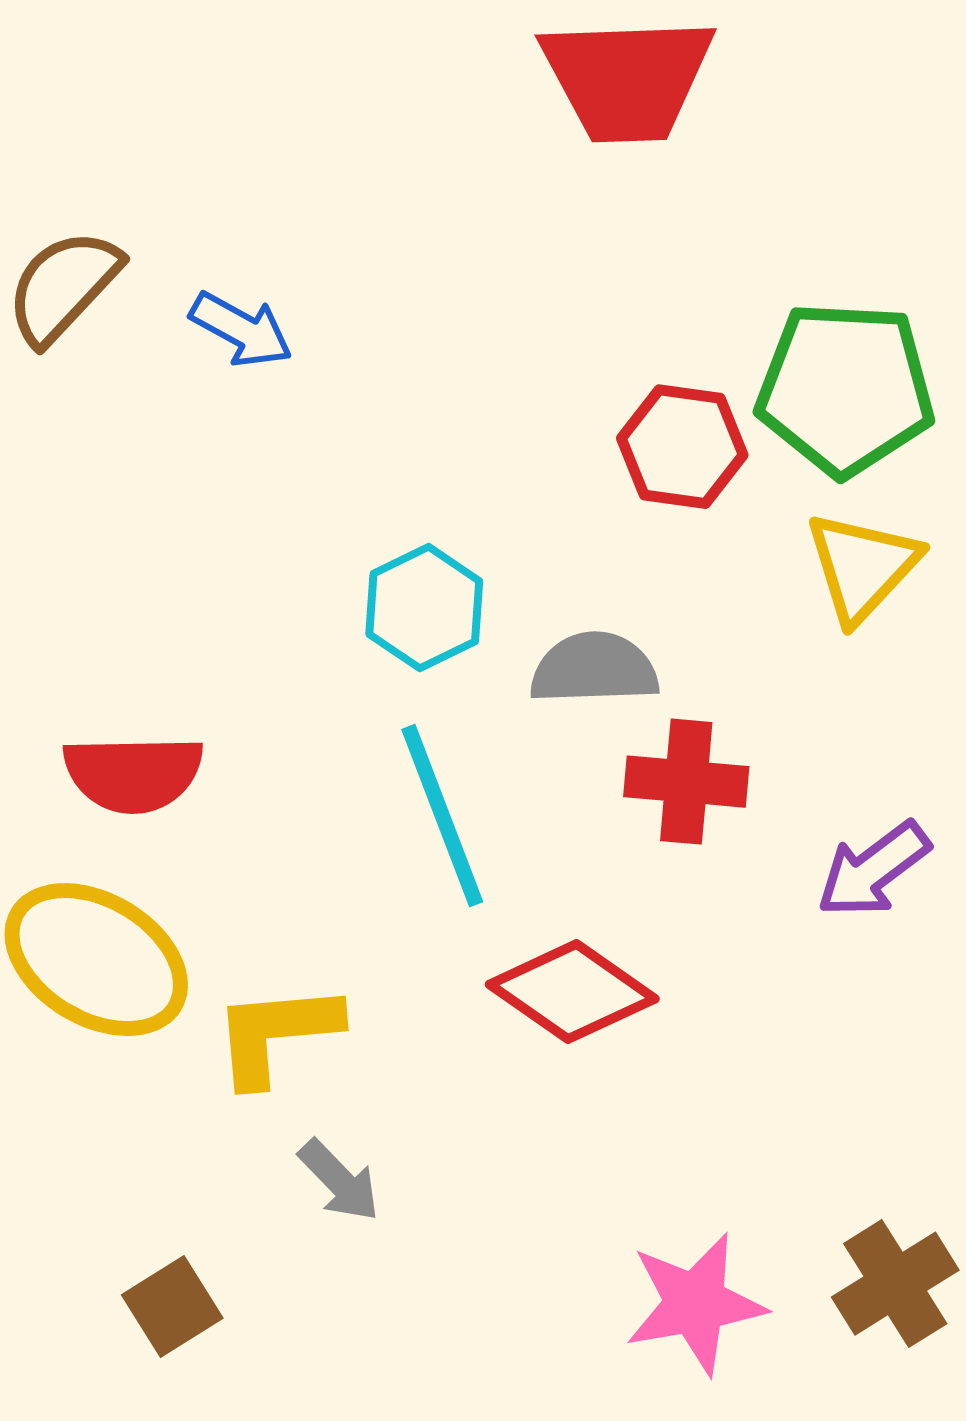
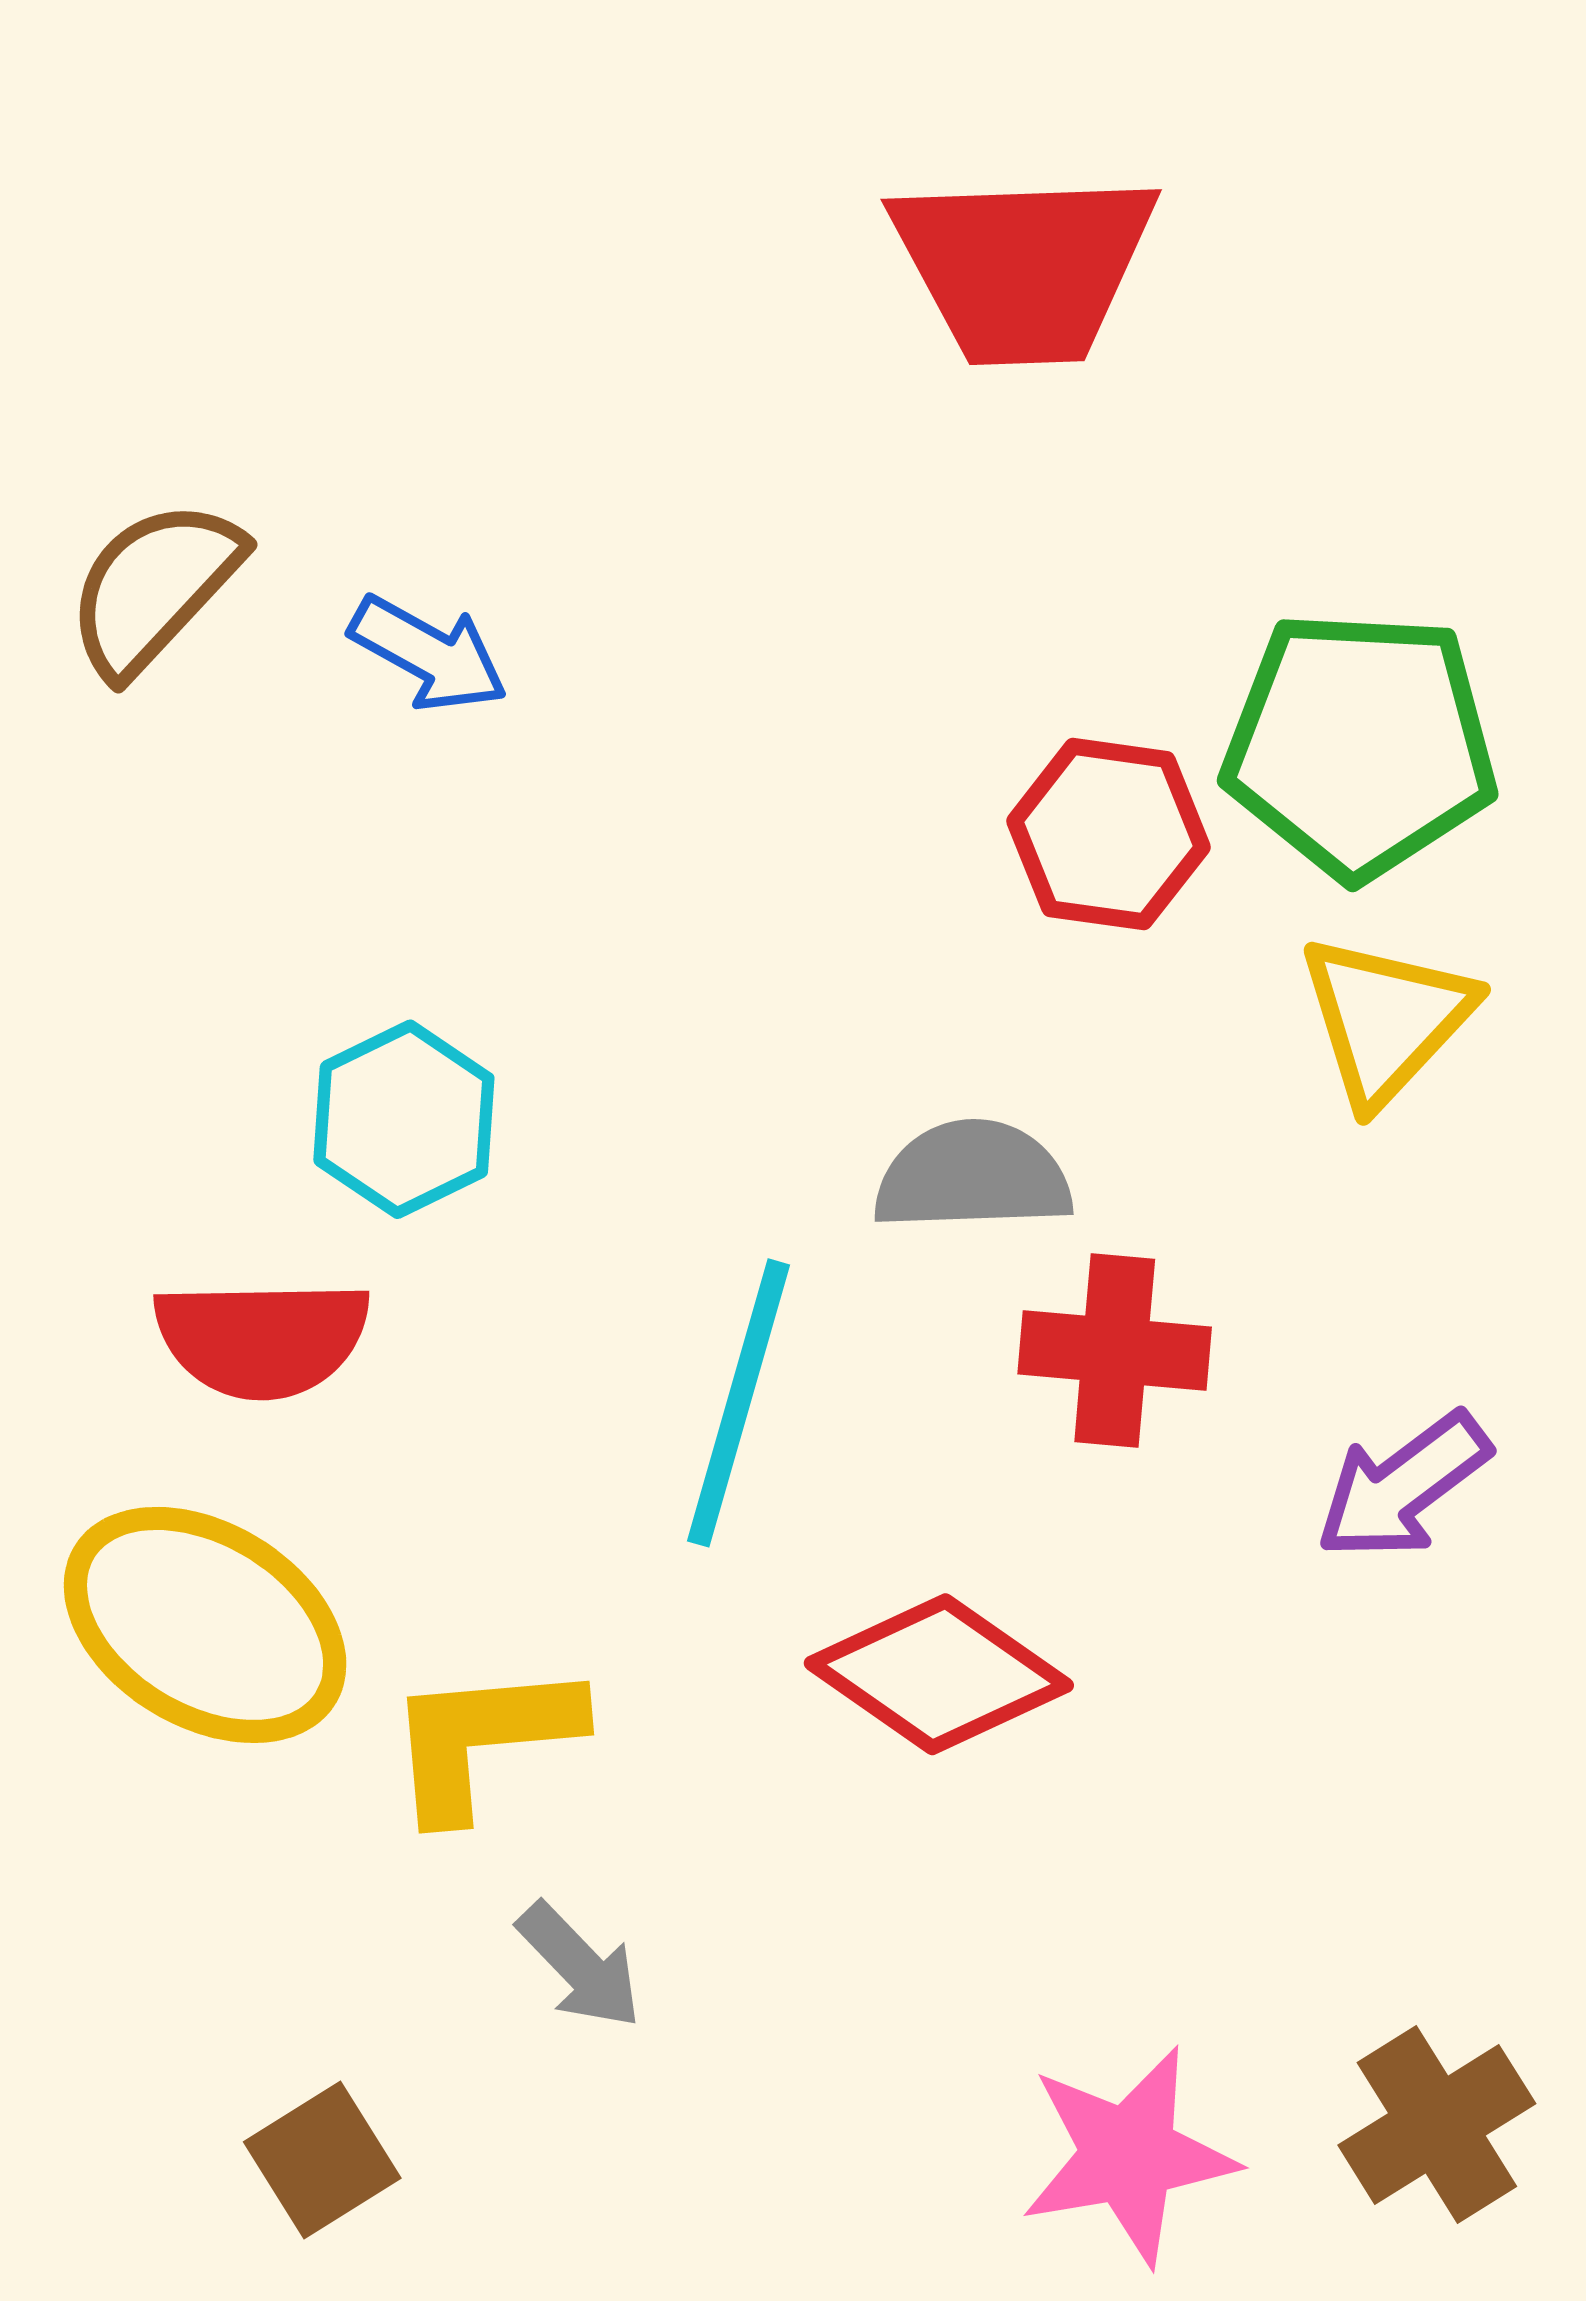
cyan hexagon: (424, 608) -> (404, 1119), moved
cyan line: (442, 816) -> (738, 1403), turned 37

